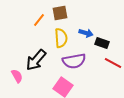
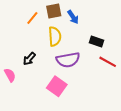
blue arrow: (86, 33) -> (73, 17), moved, turned 40
black arrow: (36, 60) -> (29, 59), size x0.6

